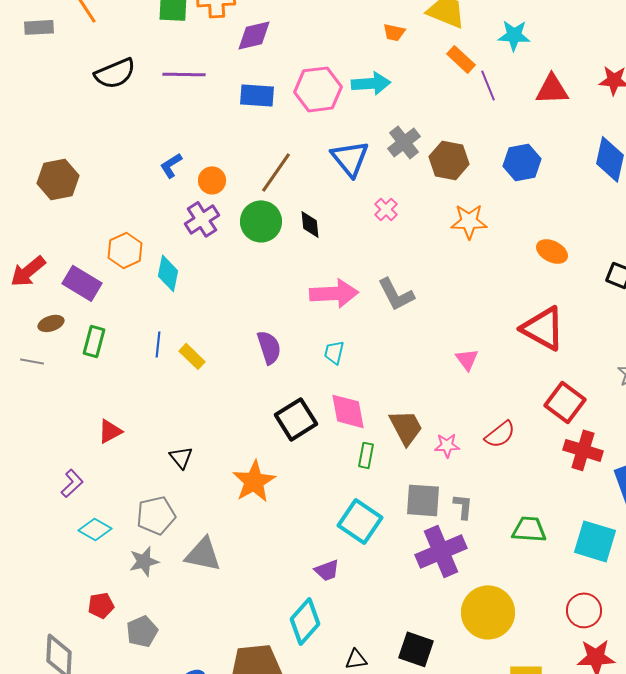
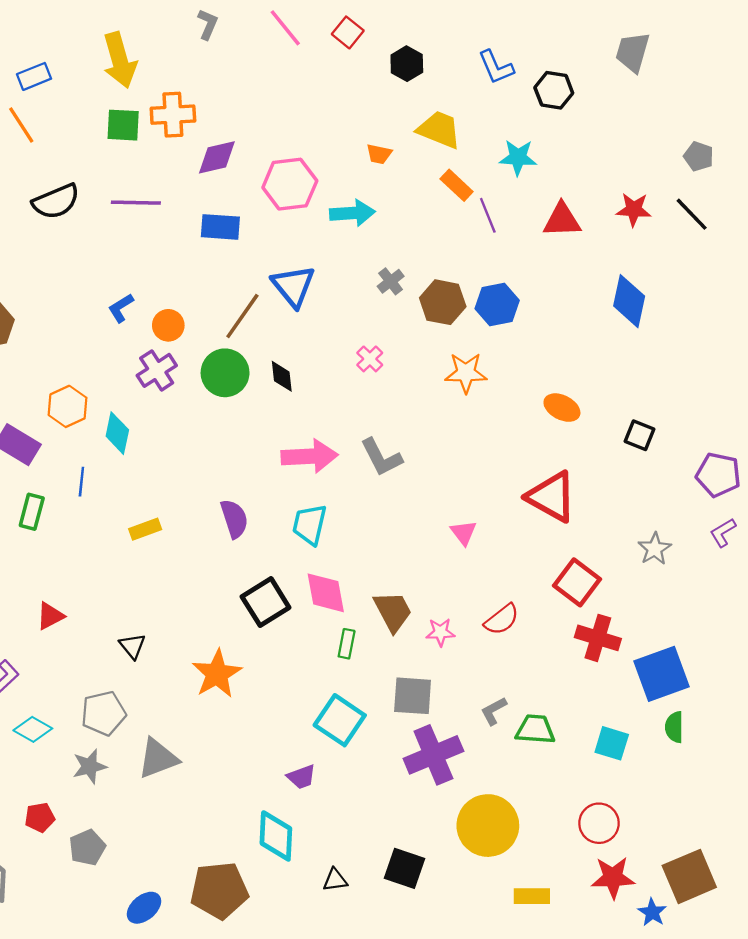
pink hexagon: (318, 89) -> (290, 184), moved
gray cross: (404, 142) -> (391, 281), size x0.7
blue triangle: (350, 158) -> (293, 286), moved
blue hexagon: (522, 162) -> (497, 305), moved
blue line: (158, 344) -> (81, 482), moved
cyan trapezoid: (334, 352) -> (310, 524), size x1.5
yellow rectangle: (192, 356) -> (145, 529), turned -64
gray L-shape: (463, 506) -> (494, 711), moved, turned -124
cyan square: (595, 541) -> (612, 743), size x0.7
gray triangle: (203, 554) -> (158, 758), turned -33
cyan diamond: (305, 621) -> (276, 836), turned -39

